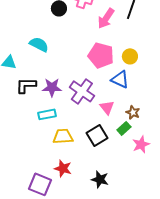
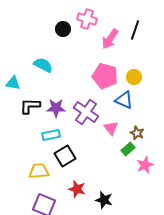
black square: (97, 135) -> (65, 156), moved
yellow trapezoid: (63, 136) -> (39, 171), moved
red star: (63, 168) -> (77, 189), moved

